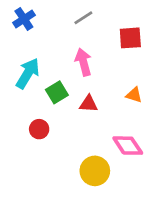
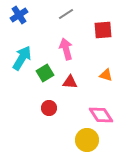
red circle: (39, 129) -> (49, 108), moved
yellow circle: (95, 171) -> (87, 140), moved

